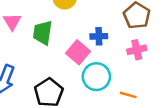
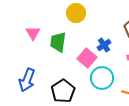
blue cross: (99, 36) -> (104, 45), turned -32

